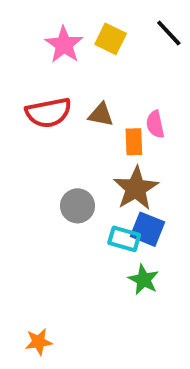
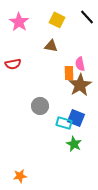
pink star: (64, 45) -> (19, 22), moved
red semicircle: (48, 113) -> (13, 64), moved, size x0.7
brown triangle: (101, 115) -> (51, 46), moved
brown star: (136, 188) -> (80, 85), moved

